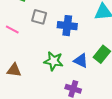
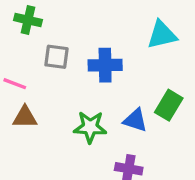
brown triangle: (14, 70) -> (25, 117), moved

